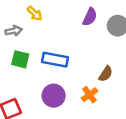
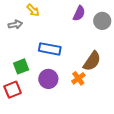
green square: (20, 59) -> (21, 66), moved, turned -35
brown semicircle: (106, 74) -> (92, 61), size x1.5

